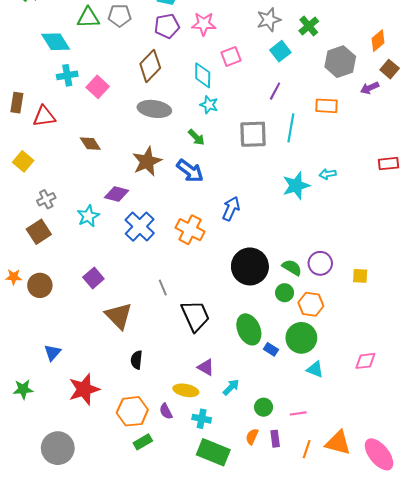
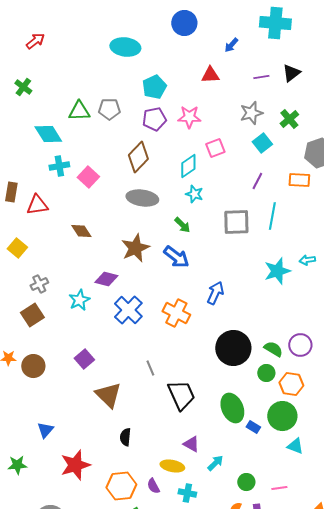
cyan diamond: (203, 75) -> (188, 166), turned 55
orange rectangle: (327, 106) -> (299, 180), moved

